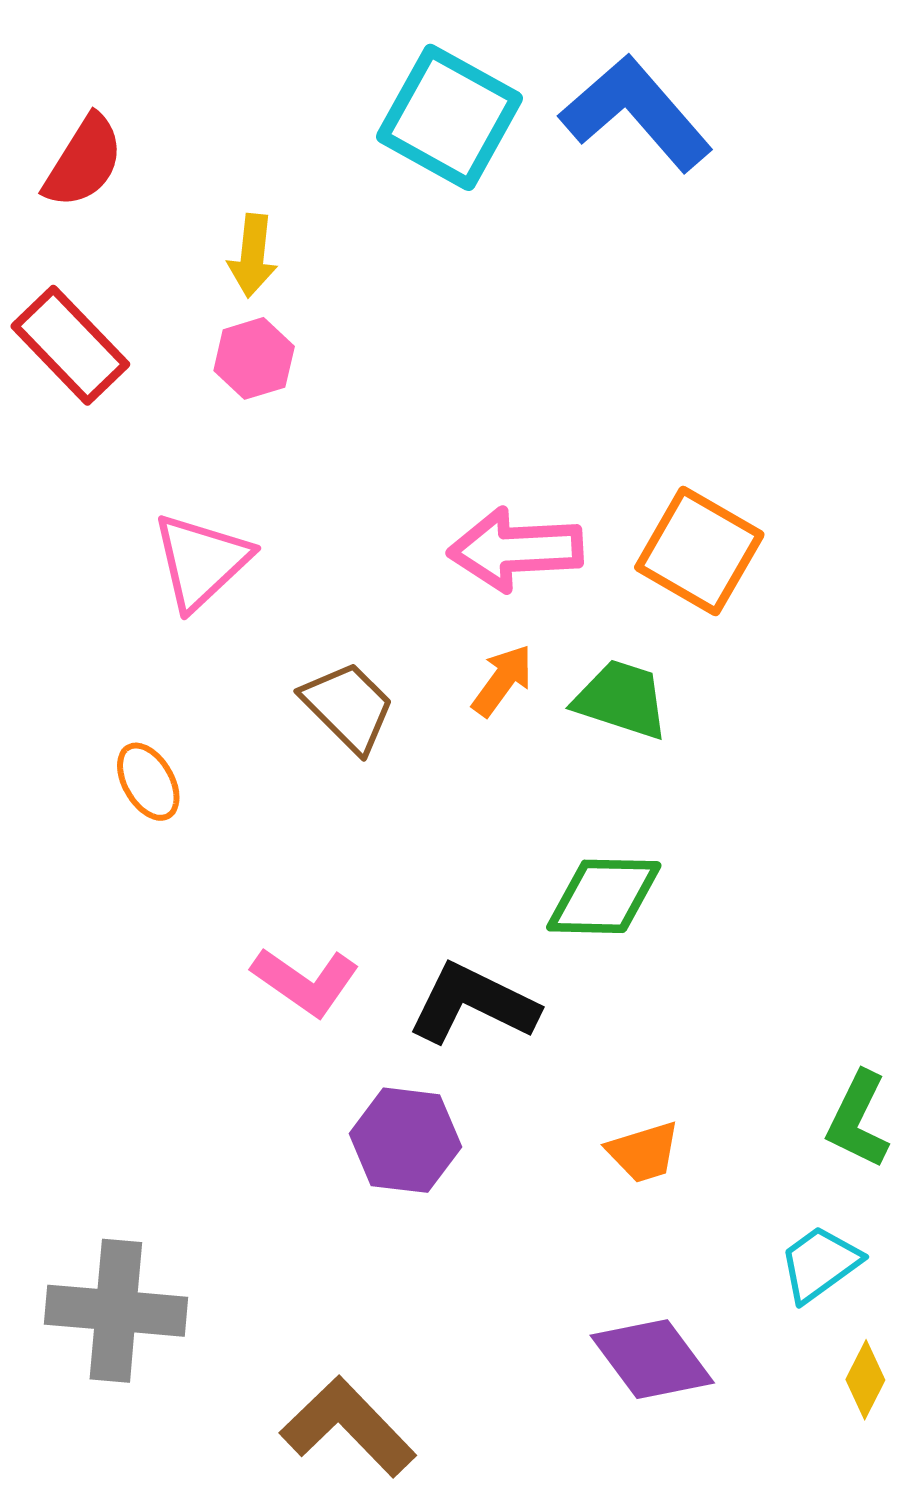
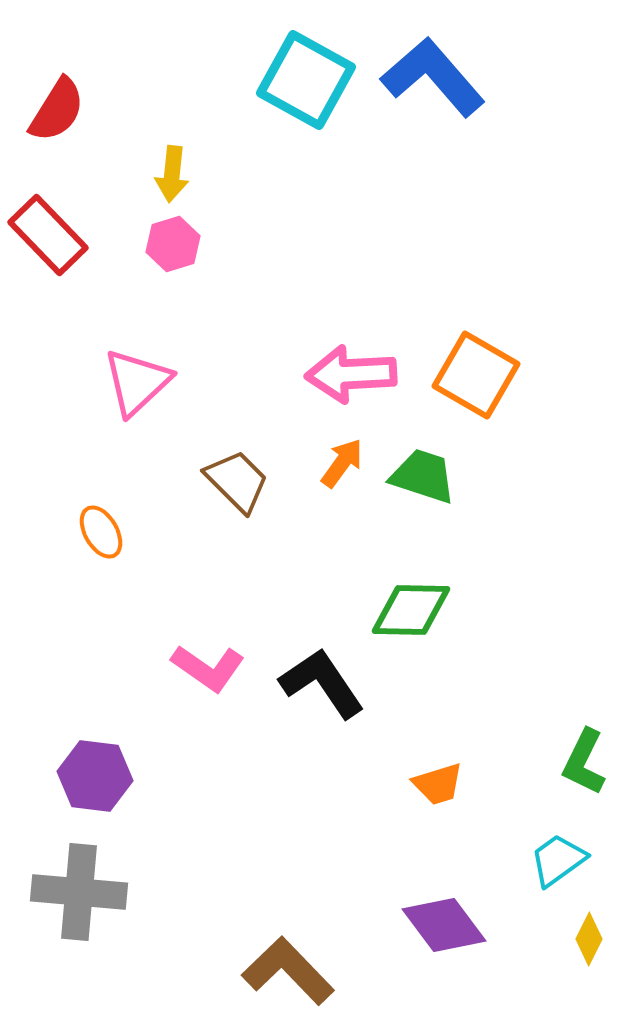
black L-shape: (473, 1004) -> (322, 683), turned 30
purple hexagon: (405, 1140) -> (95, 776), moved
brown L-shape: (348, 1427) -> (288, 971), moved

